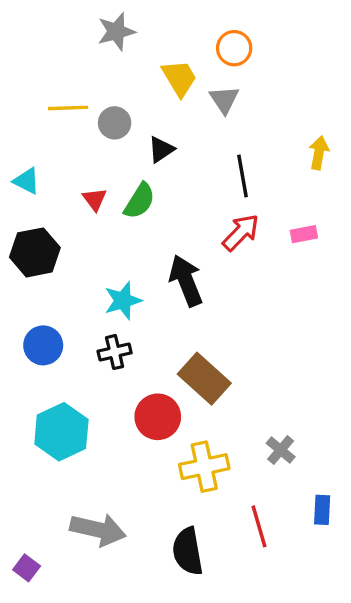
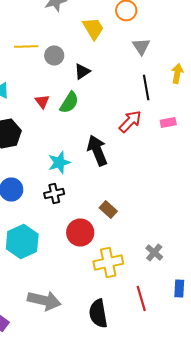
gray triangle: (224, 100) -> (141, 46), moved
black line: (242, 176) -> (146, 88), moved
brown rectangle: (204, 379) -> (108, 210), size x0.6

